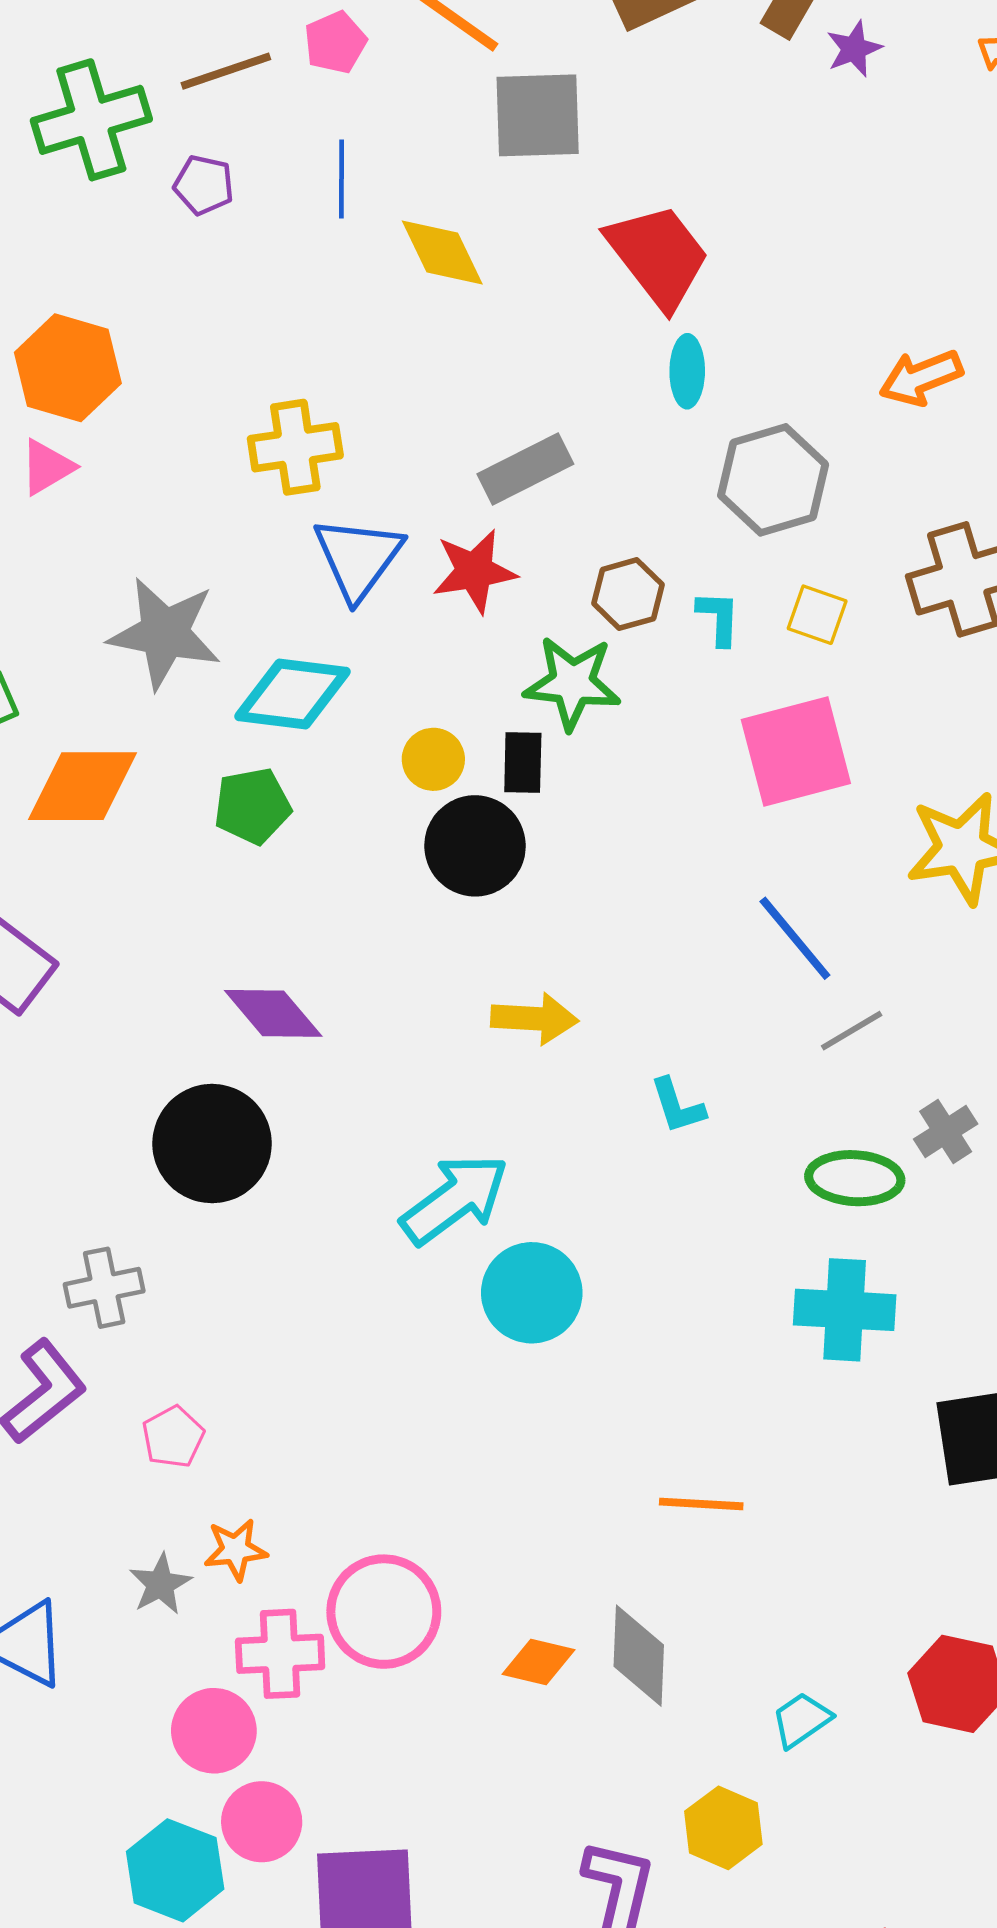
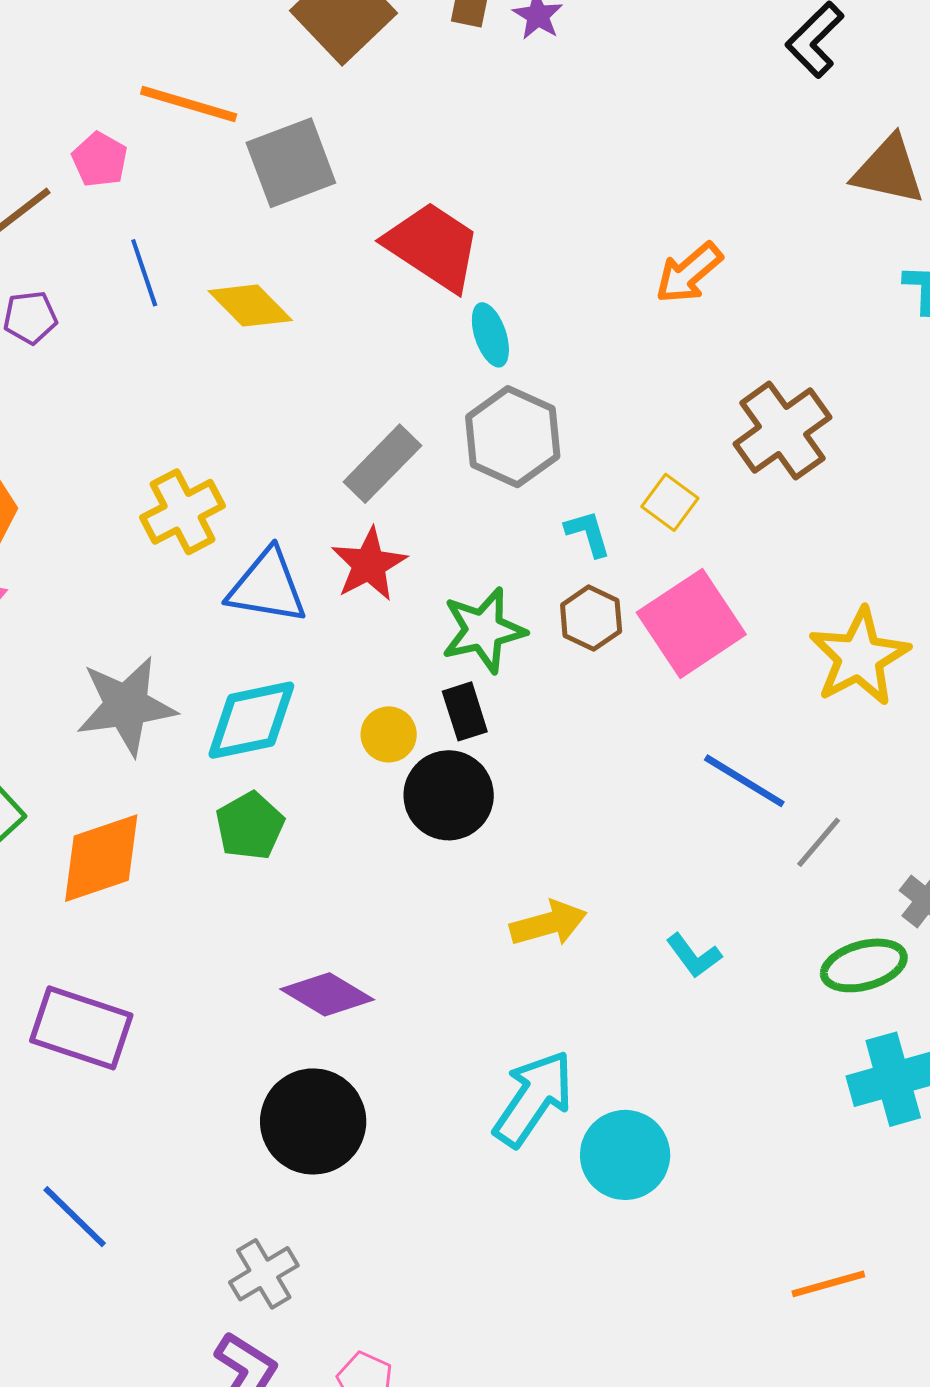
gray hexagon: (773, 480) -> (513, 437), moved
blue triangle: (358, 558) -> (267, 587), turned -38
brown hexagon: (628, 594) -> (591, 618), moved
yellow square: (817, 615) -> (670, 502), turned 36

